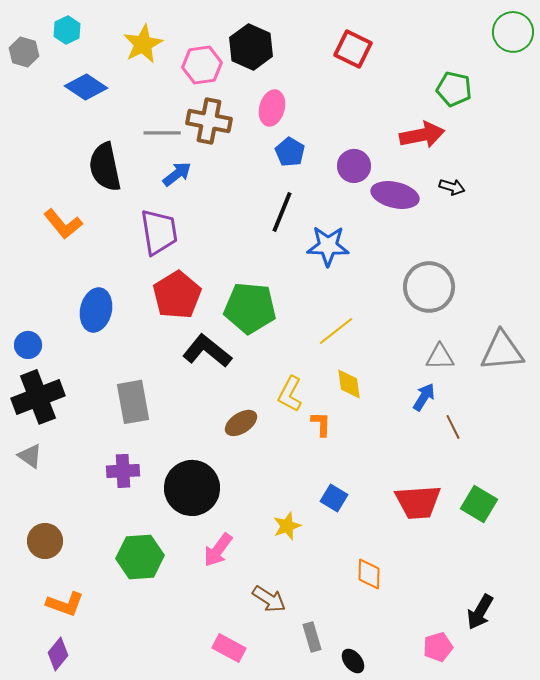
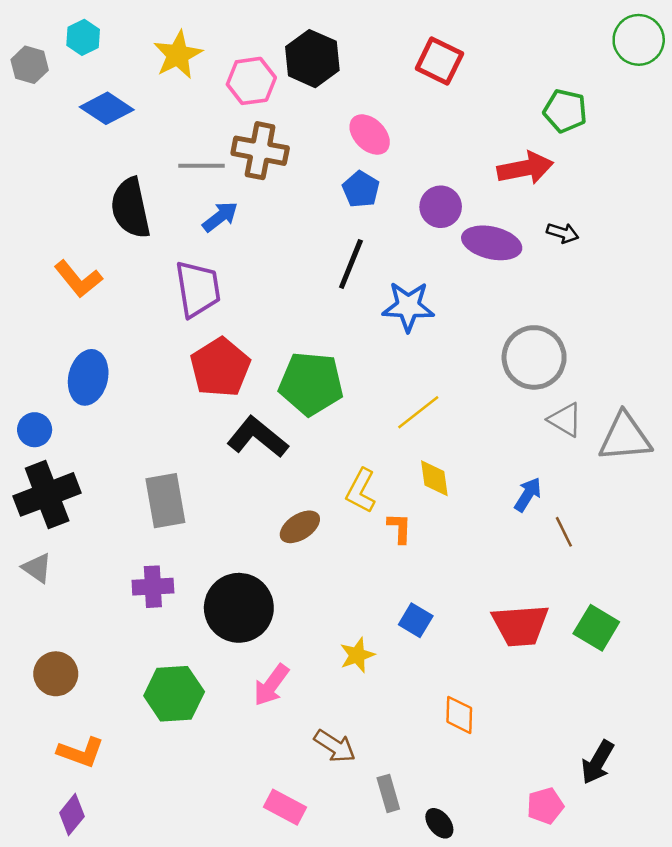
pink ellipse: (272, 108) -> (370, 135), moved, turned -60
blue ellipse: (96, 310) -> (88, 377), moved
gray triangle: (440, 357) -> (565, 420), moved, turned 32

